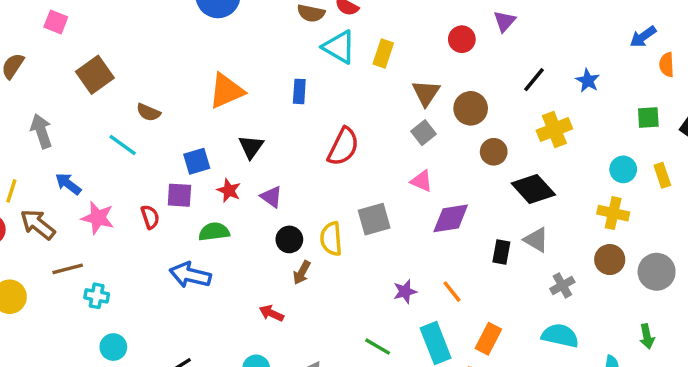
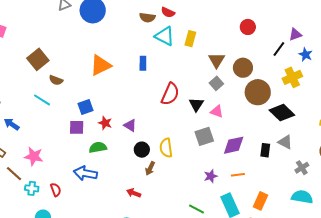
purple triangle: (505, 21) -> (295, 34), moved, turned 32
red circle: (462, 39) -> (248, 27), moved
brown square: (95, 75) -> (38, 59), moved
blue star: (588, 81) -> (305, 55), moved
black triangle: (251, 147) -> (196, 104), moved
brown circle: (494, 152) -> (258, 92), size x1.6
red semicircle: (150, 217) -> (56, 190), moved
pink star: (98, 218) -> (34, 156), moved
purple diamond: (451, 218) -> (234, 145), moved
gray square: (374, 219) -> (204, 136), moved
brown line: (68, 269) -> (14, 174), turned 60
orange line: (452, 292) -> (238, 175), turned -56

